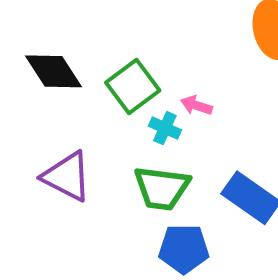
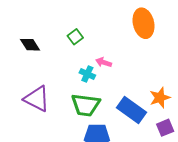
black diamond: (54, 71) -> (30, 45), size x0.7
green square: (133, 87) -> (75, 37), moved, size x0.6

